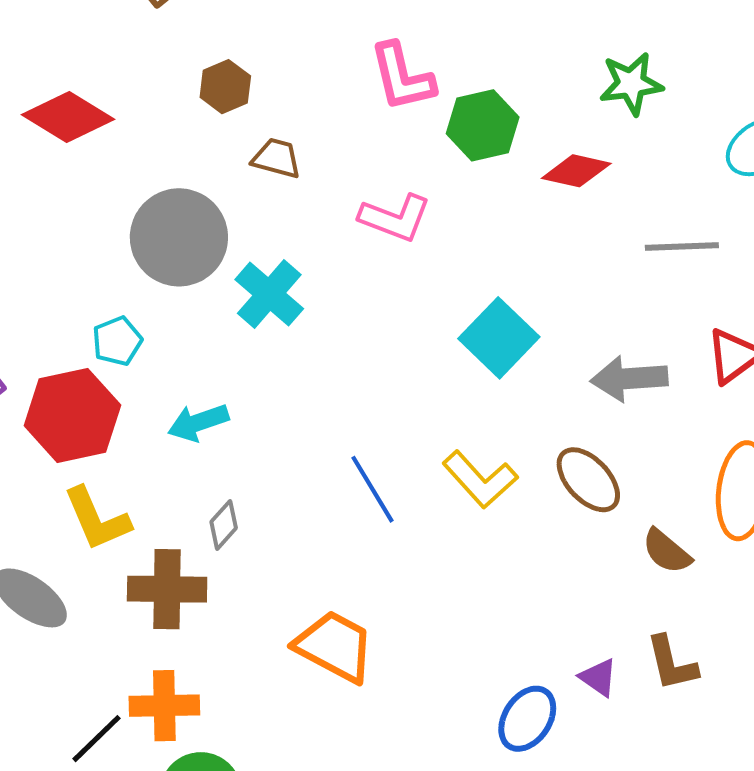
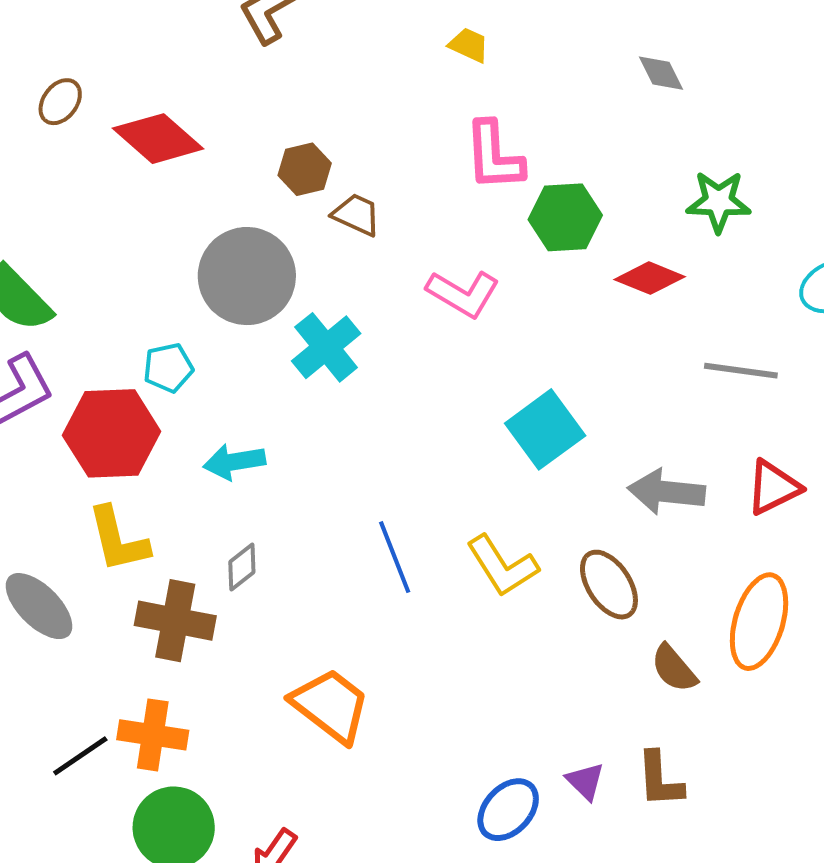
brown hexagon: (225, 87) -> (305, 169), moved

